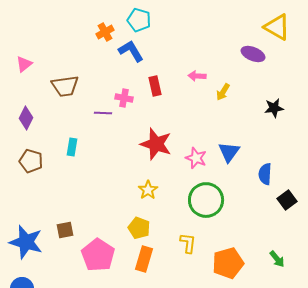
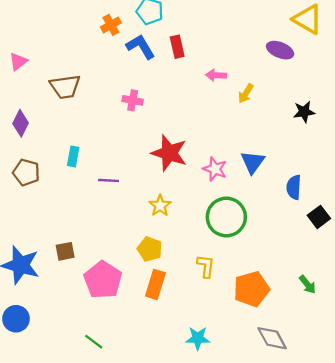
red rectangle: (155, 86) -> (177, 47), moved
purple line: (103, 113) -> (109, 180), moved

